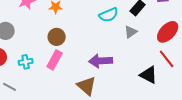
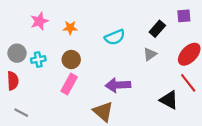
cyan semicircle: (109, 15) -> (115, 37), moved
cyan cross: (26, 62) -> (38, 60), moved

